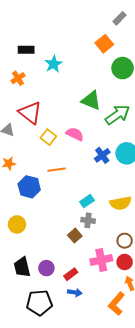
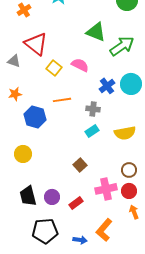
gray cross: (88, 220) -> (93, 109), moved
blue arrow: (75, 292) -> (80, 240), moved
orange L-shape: (116, 304) -> (104, 230), moved

